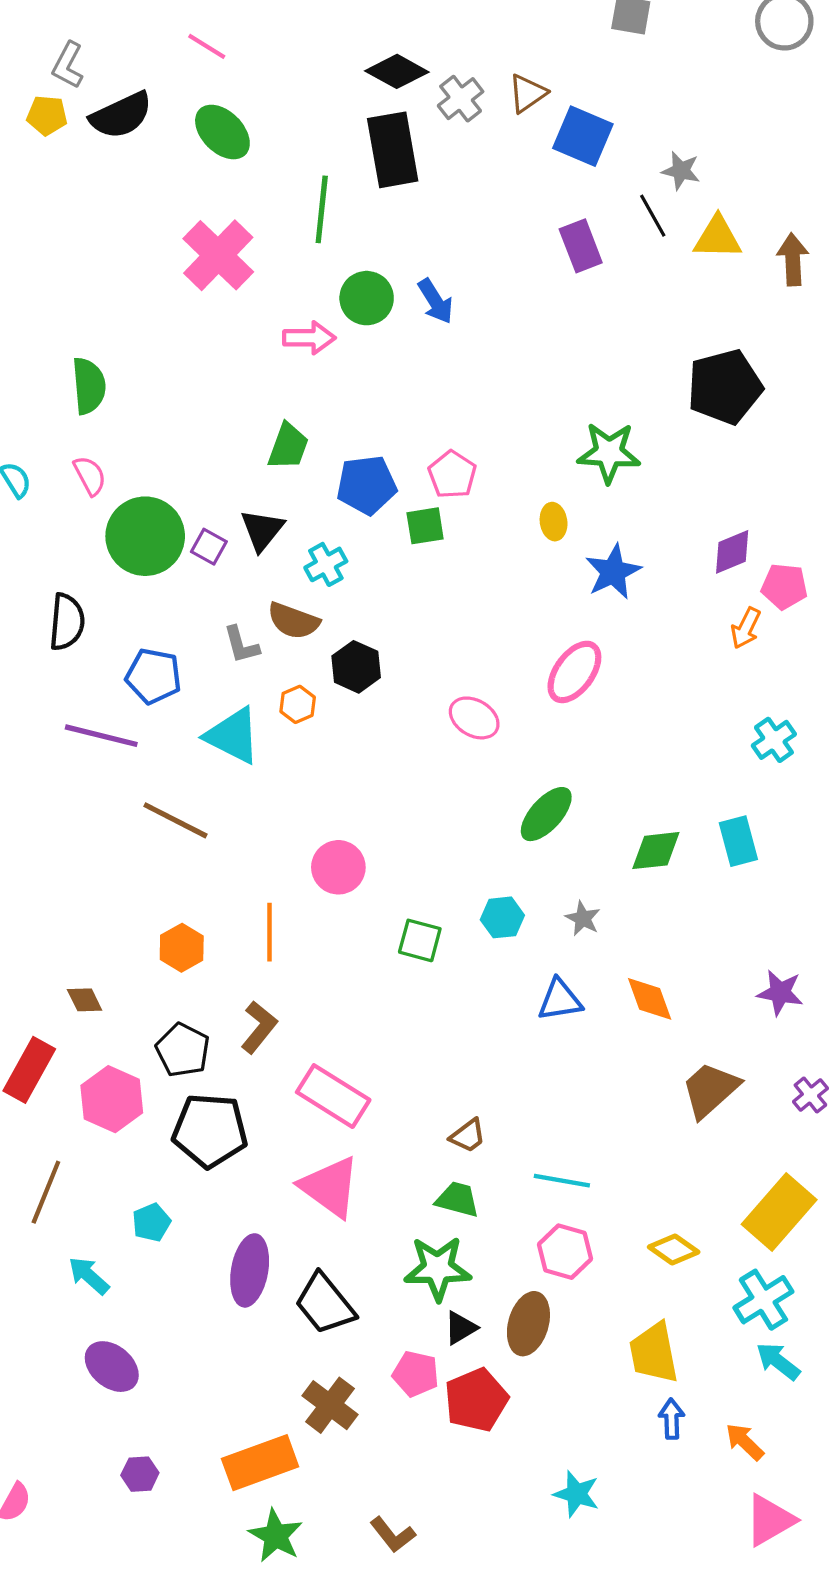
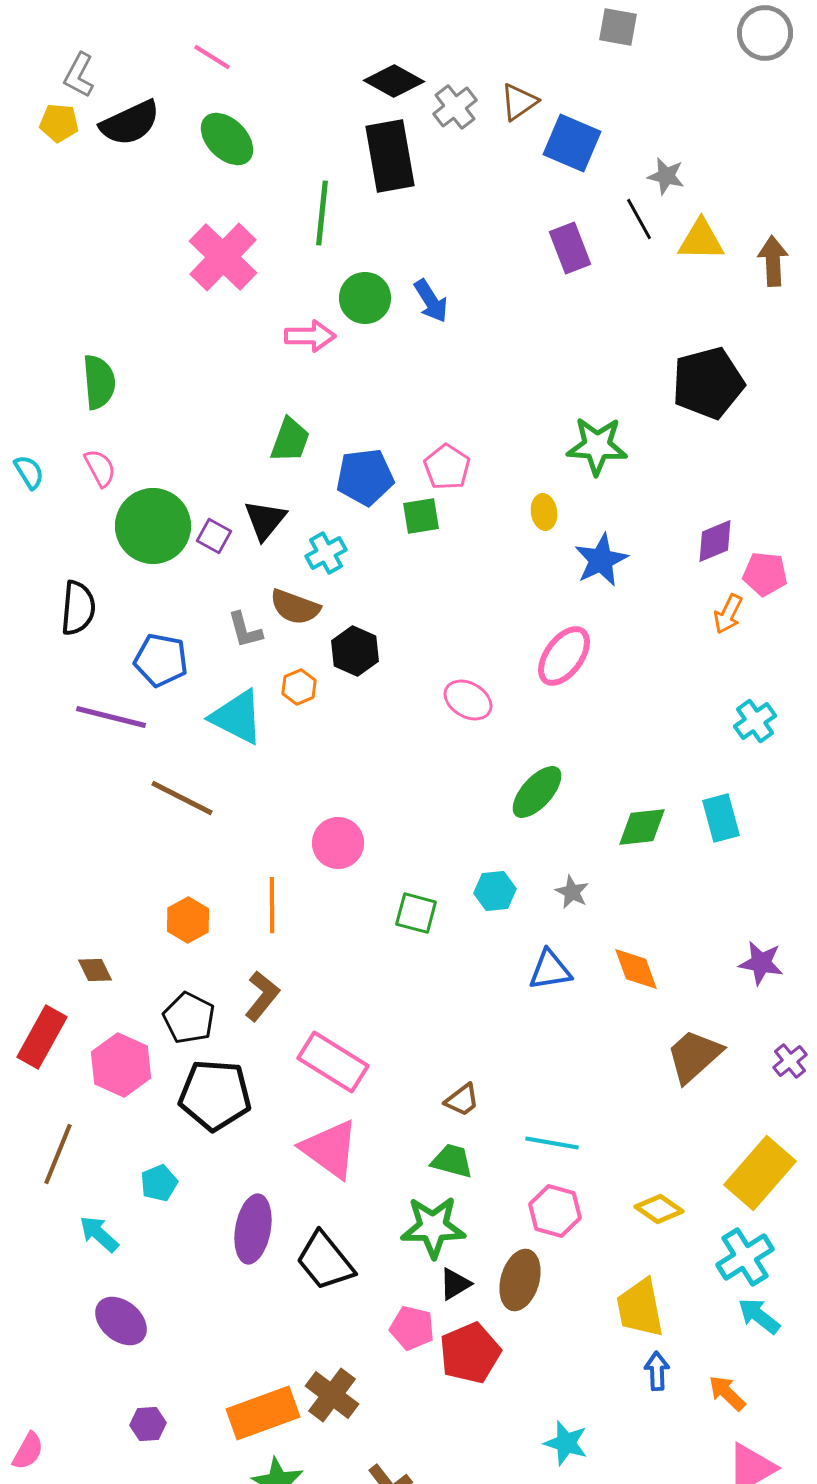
brown cross: (330, 1405) -> (332, 1395), moved

